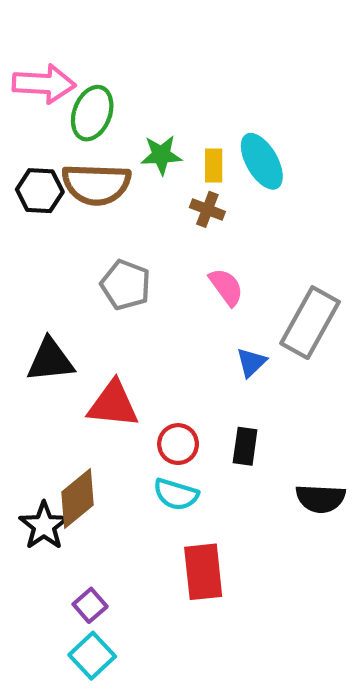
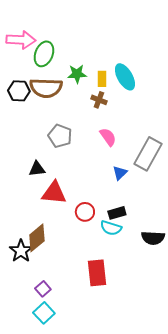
black triangle: (50, 360) -> (37, 169), moved, size x0.7
black rectangle: (245, 446) -> (117, 213), turned 66
cyan semicircle: (176, 494) -> (111, 228), moved

